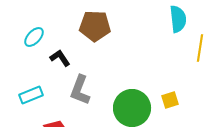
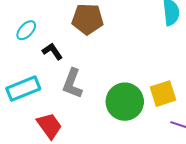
cyan rectangle: (31, 95) -> (23, 89), size x1.4
yellow square: (170, 100) -> (163, 94), size x1.5

